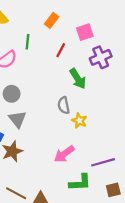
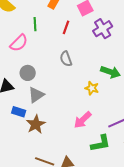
green arrow: (78, 79) -> (110, 72), moved, turned -30
gray semicircle: (64, 105) -> (66, 59), moved
gray triangle: (17, 119) -> (36, 95), turned 42

